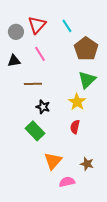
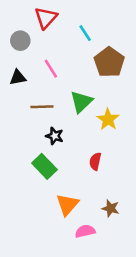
red triangle: (37, 25) -> (46, 18), moved
green triangle: (87, 80) -> (81, 102), moved
yellow star: (77, 102) -> (108, 119), moved

